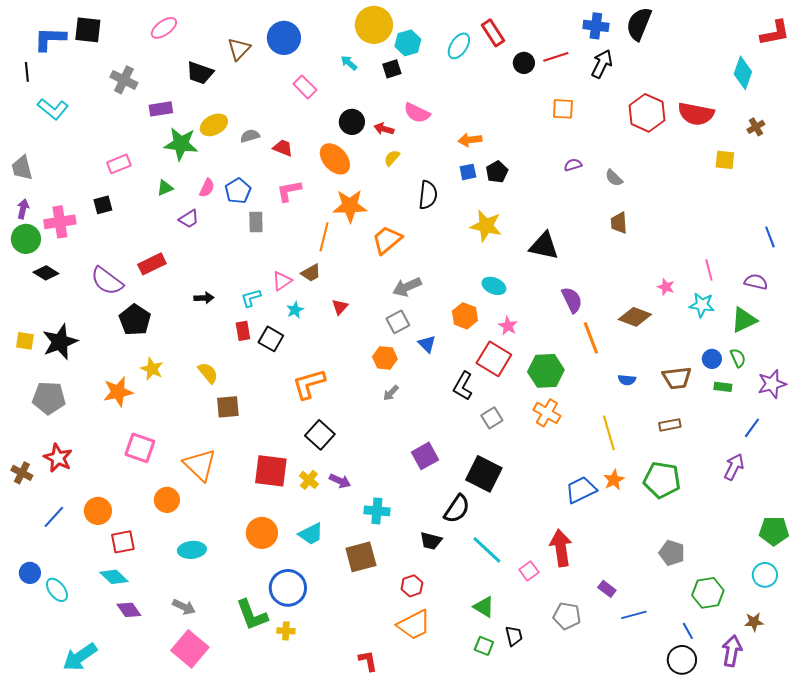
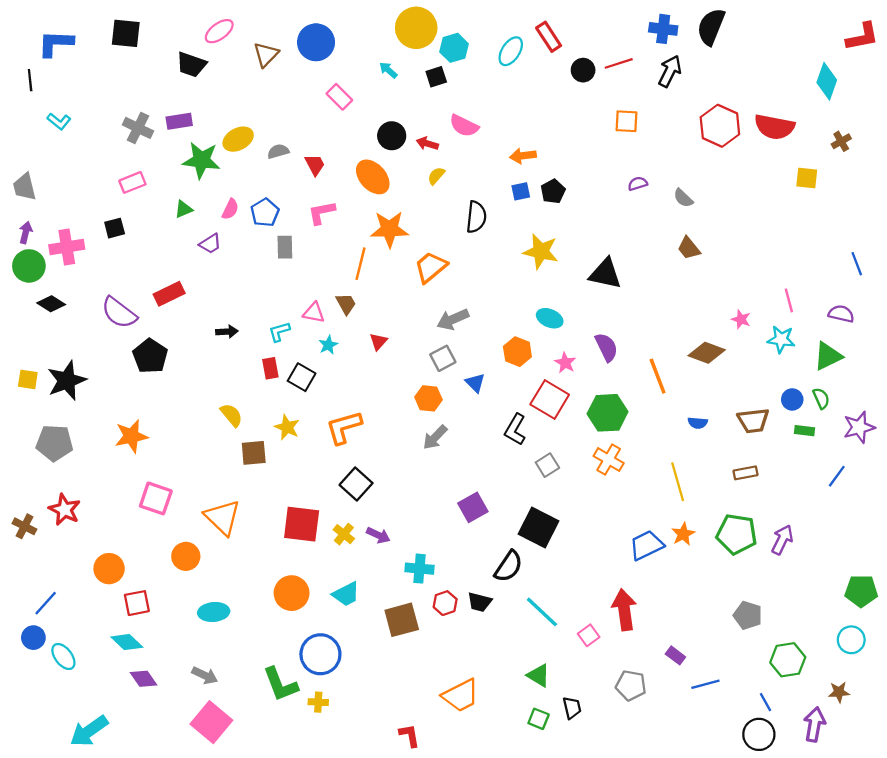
pink ellipse: (164, 28) -> (219, 31), moved
black square: (88, 30) -> (126, 33), moved
black trapezoid: (200, 73) -> (191, 65), moved
gray cross: (124, 80) -> (138, 128), moved
cyan L-shape: (53, 109) -> (59, 121), size x0.7
red trapezoid: (283, 148) -> (315, 165), turned 40
brown trapezoid: (619, 223) -> (689, 248), turned -35
brown trapezoid: (311, 273) -> (346, 304), turned -90
pink triangle: (282, 281) -> (314, 313), turned 45
purple semicircle: (572, 300) -> (606, 347), moved
yellow star: (152, 369) -> (287, 427), moved
gray arrow: (391, 393) -> (435, 437), size x1.4
purple arrow: (734, 467) -> (782, 540), moved
blue line: (54, 517) -> (46, 603), moved
red hexagon: (412, 586) -> (445, 603), moved

